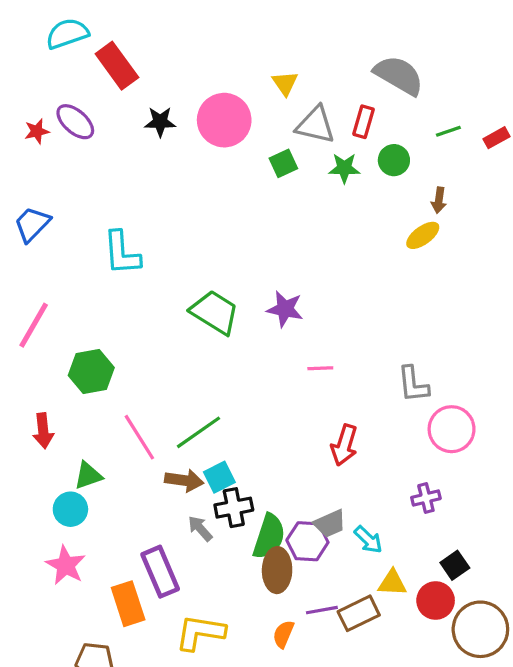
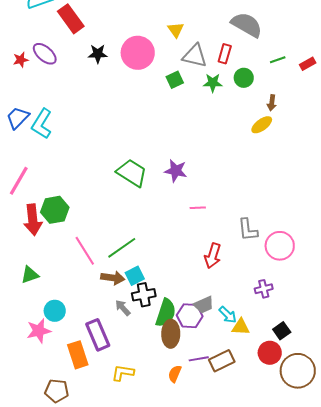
cyan L-shape: (122, 253) -> (42, 124), moved, turned 36
gray L-shape: (413, 384) -> (248, 230), moved
red arrow: (43, 431) -> (33, 220), moved, size x1.4
green triangle: (88, 476) -> (30, 275), moved
cyan circle: (70, 509) -> (55, 311), moved
pink star: (66, 565) -> (39, 331), turned 30
yellow triangle: (392, 583) -> (241, 327), moved
yellow L-shape: (200, 633) -> (123, 373), size x0.7

